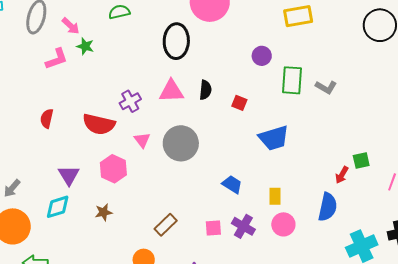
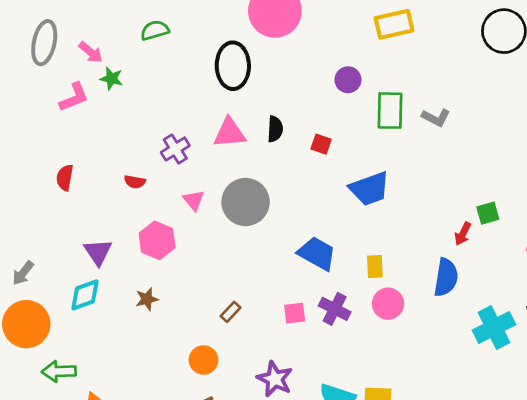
red semicircle: (99, 124) -> (135, 182), size x0.5
blue trapezoid: (232, 184) -> (317, 254), size x1.4
brown rectangle: (166, 225) -> (231, 312), size x0.7

